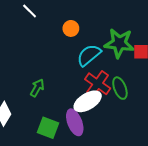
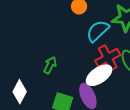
red cross: (98, 84) -> (108, 58), turned 30

